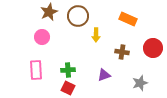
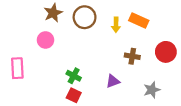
yellow arrow: (96, 35) -> (116, 25), moved
pink rectangle: (36, 70) -> (17, 68), moved
green cross: (68, 70) -> (74, 76), turned 32

